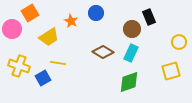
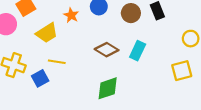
brown circle: (132, 29) -> (131, 13), moved
green diamond: (129, 82) -> (108, 88), moved

